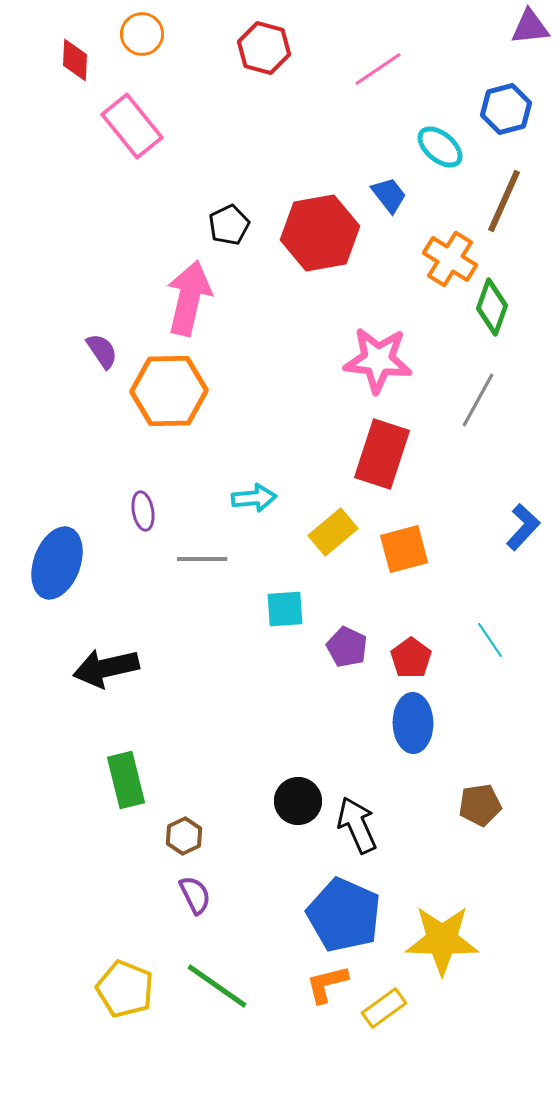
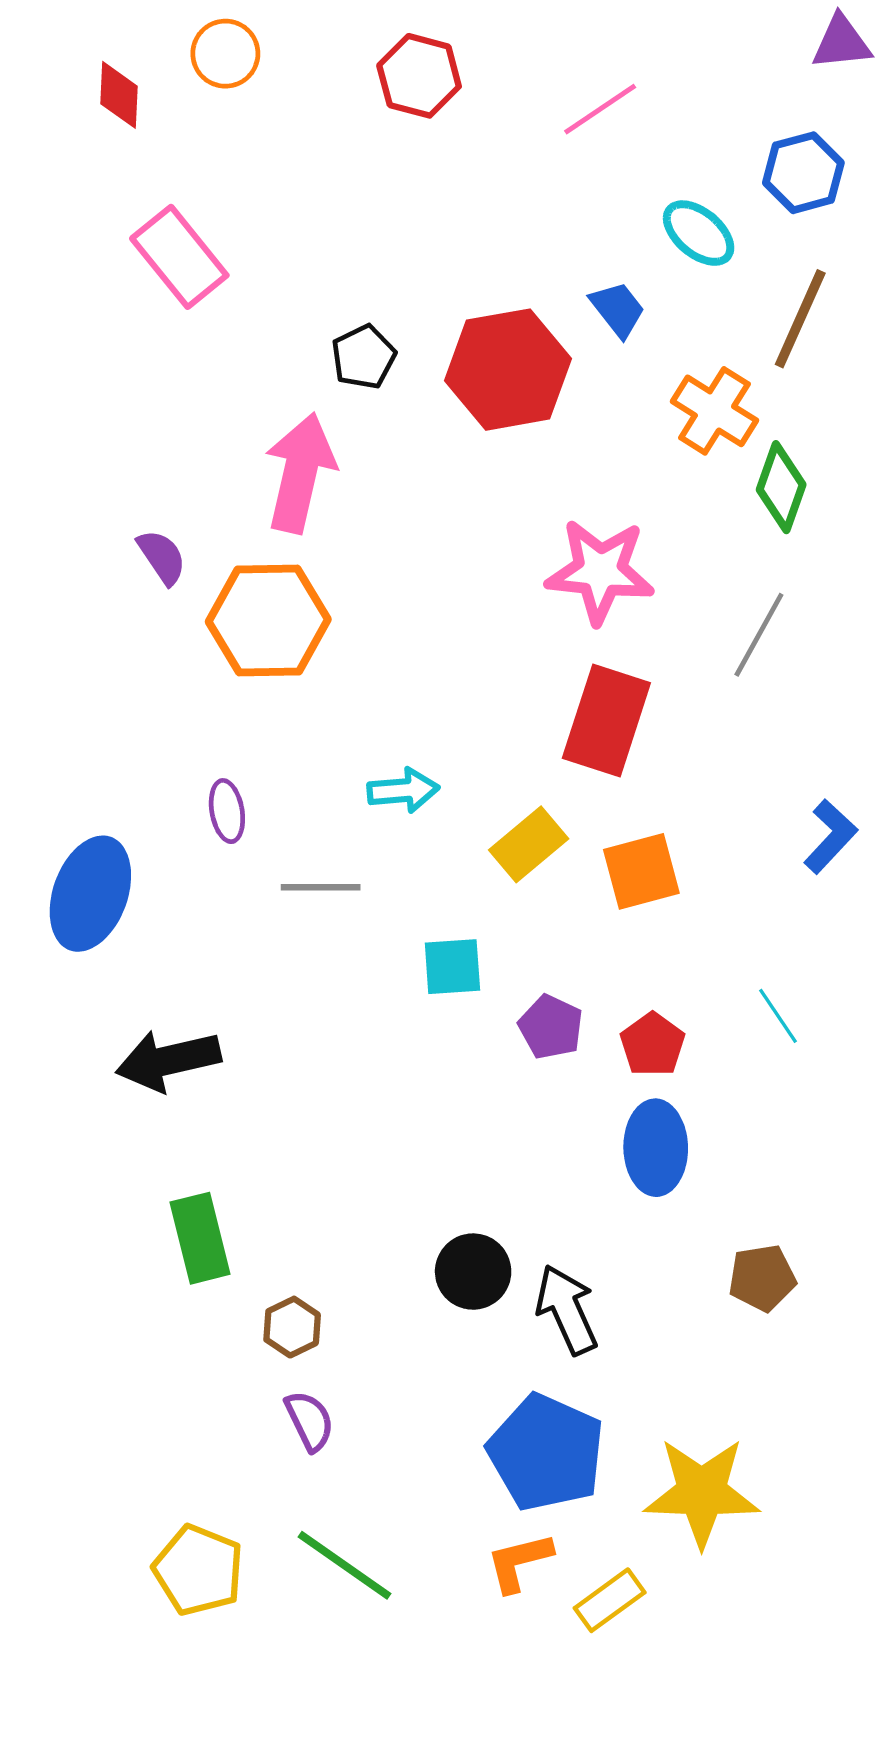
pink rectangle: (132, 126) -> (179, 257), moved

